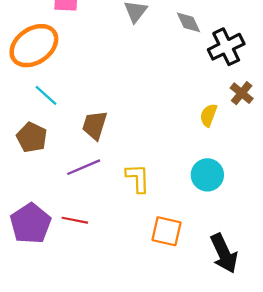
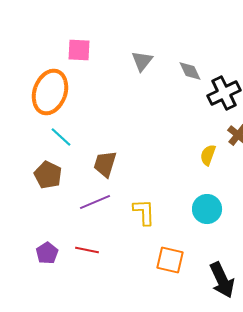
orange ellipse: (34, 46) -> (50, 92), turned -36
purple pentagon: (31, 224) -> (47, 253), size x0.6

